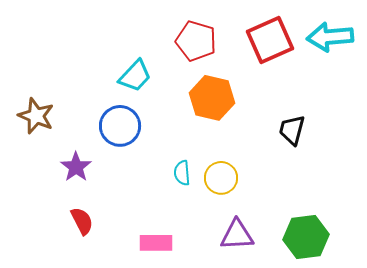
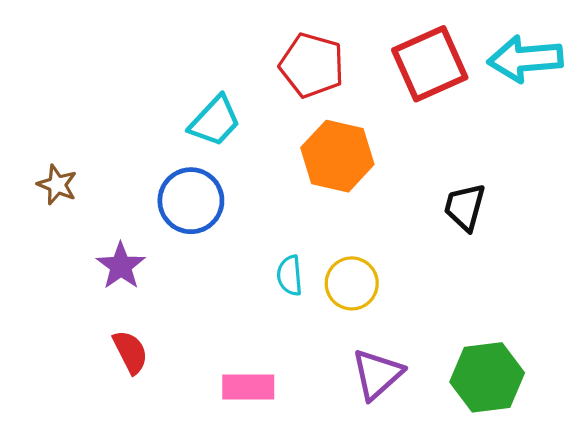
brown star: (36, 116) -> (57, 185), size x0.7
purple triangle: (237, 235) -> (377, 374), turned -39

